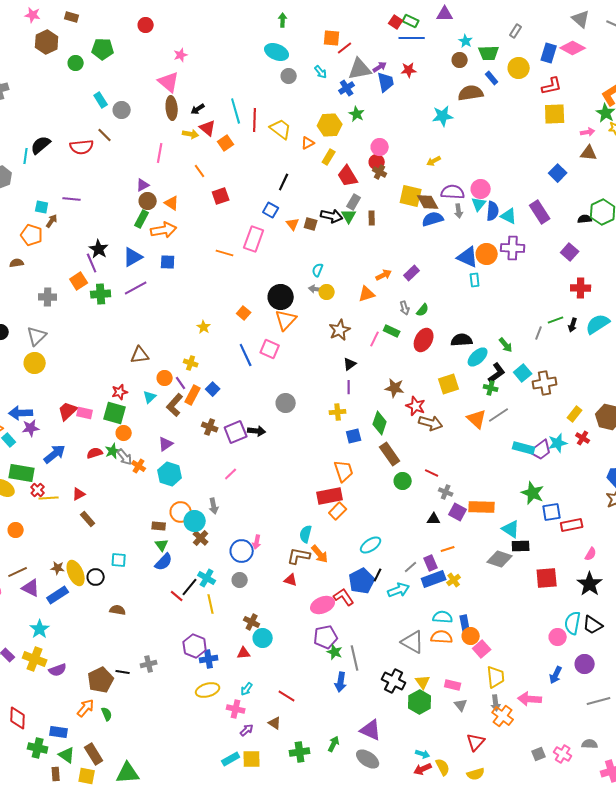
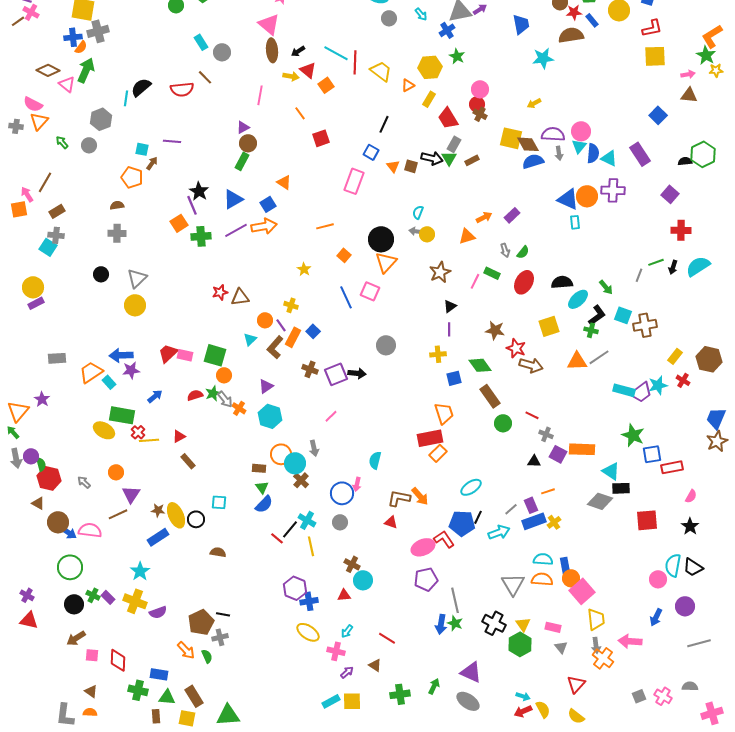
red star: (409, 70) -> (574, 12), moved
blue trapezoid: (386, 82) -> (521, 24), moved
cyan line: (236, 111) -> (336, 53), turned -45
orange triangle: (172, 203) -> (284, 182), moved
brown rectangle: (372, 218) -> (472, 160), turned 64
orange arrow: (164, 230) -> (264, 226), moved
orange line: (225, 253) -> (325, 226), moved, turned -30
blue square: (168, 262) -> (268, 204), turned -35
gray cross: (48, 297) -> (117, 233), moved
cyan square: (523, 373) -> (623, 315), turned -30
red star: (120, 392) -> (220, 292), moved
orange triangle: (477, 419) -> (577, 361), turned -45
green diamond: (380, 423) -> (480, 365), turned -55
blue arrow: (55, 454) -> (155, 396), size x0.7
cyan semicircle: (306, 534) -> (375, 460), moved
blue pentagon: (362, 581) -> (462, 523), turned 30
black star: (590, 584) -> (690, 526), size x0.7
purple triangle: (31, 588) -> (131, 494), moved, turned 36
gray triangle: (413, 642) -> (513, 584), turned 30
pink square: (482, 649) -> (582, 591), size x1.4
green star: (335, 652) -> (455, 623), moved
gray cross: (149, 664) -> (220, 637), moved
yellow ellipse: (208, 690) -> (308, 632), turned 50
orange arrow: (86, 708) -> (186, 650), turned 96
green triangle: (67, 755) -> (167, 697), turned -30
yellow semicircle: (476, 774) -> (576, 716), turned 54

